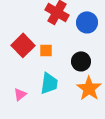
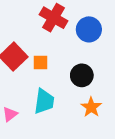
orange star: (89, 88) -> (91, 107), size x0.7

